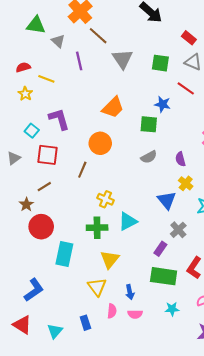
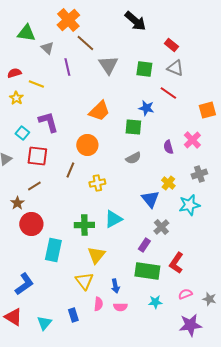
purple semicircle: (180, 159) -> (168, 147), moved
yellow cross: (106, 199) -> (97, 183), moved, turned -35

